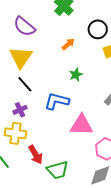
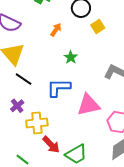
purple cross: (20, 110) -> (17, 106), moved
yellow cross: (15, 133) -> (37, 123), moved

